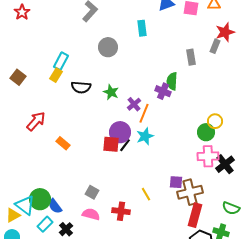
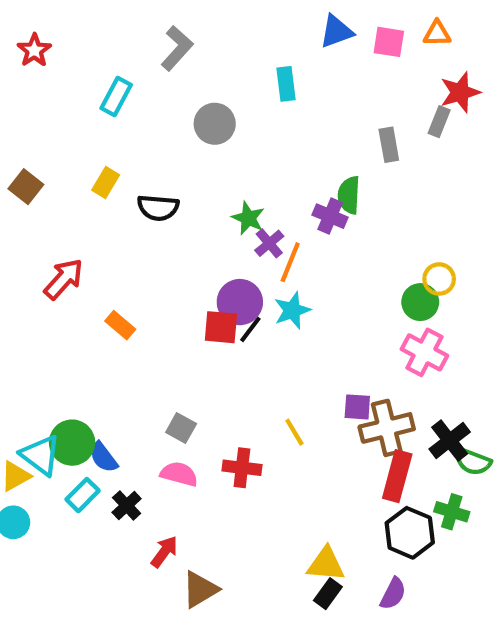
cyan rectangle: (61, 61) -> (116, 96), moved
green star: (111, 92) -> (248, 218), moved
pink cross: (208, 156) -> (424, 352), turned 30
black cross: (225, 164) -> (450, 440), moved

